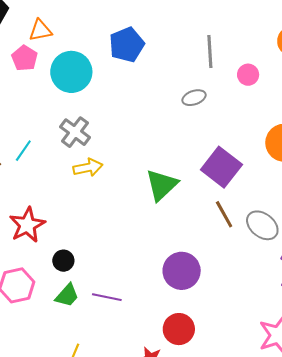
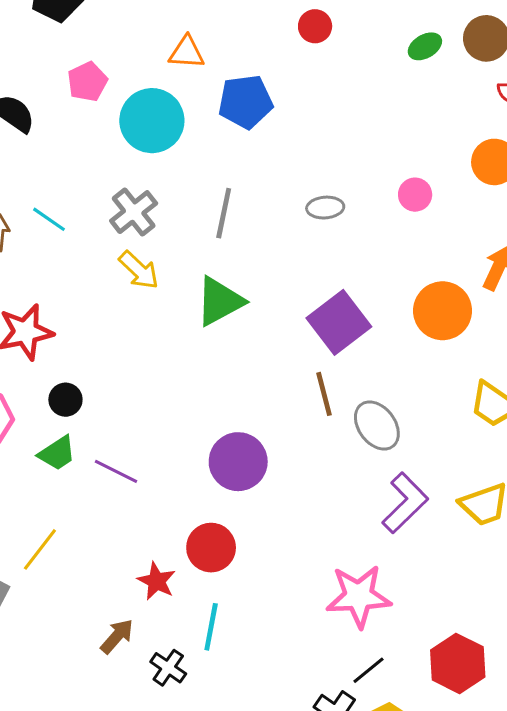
orange triangle: (40, 30) -> (187, 53), moved
gray line: (210, 51) -> (224, 213), moved
cyan line: (23, 151) -> (49, 219), turned 75
yellow arrow: (88, 167) -> (139, 270), turned 40
green triangle: (162, 185) -> (220, 301), moved

